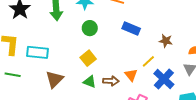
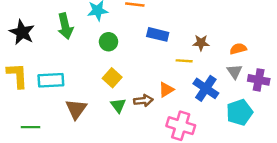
yellow line: (148, 61) -> (184, 61), moved, turned 56
green line: (13, 75) -> (31, 127), moved
orange triangle: (131, 75) -> (166, 90), turned 48
green triangle: (90, 82) -> (118, 105), turned 40

